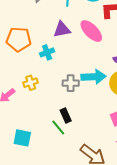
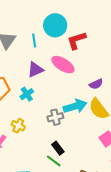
yellow cross: (31, 83) -> (18, 126), turned -32

